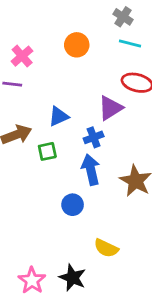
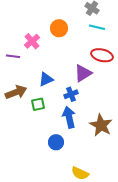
pink cross: (22, 56) -> (32, 41), moved

